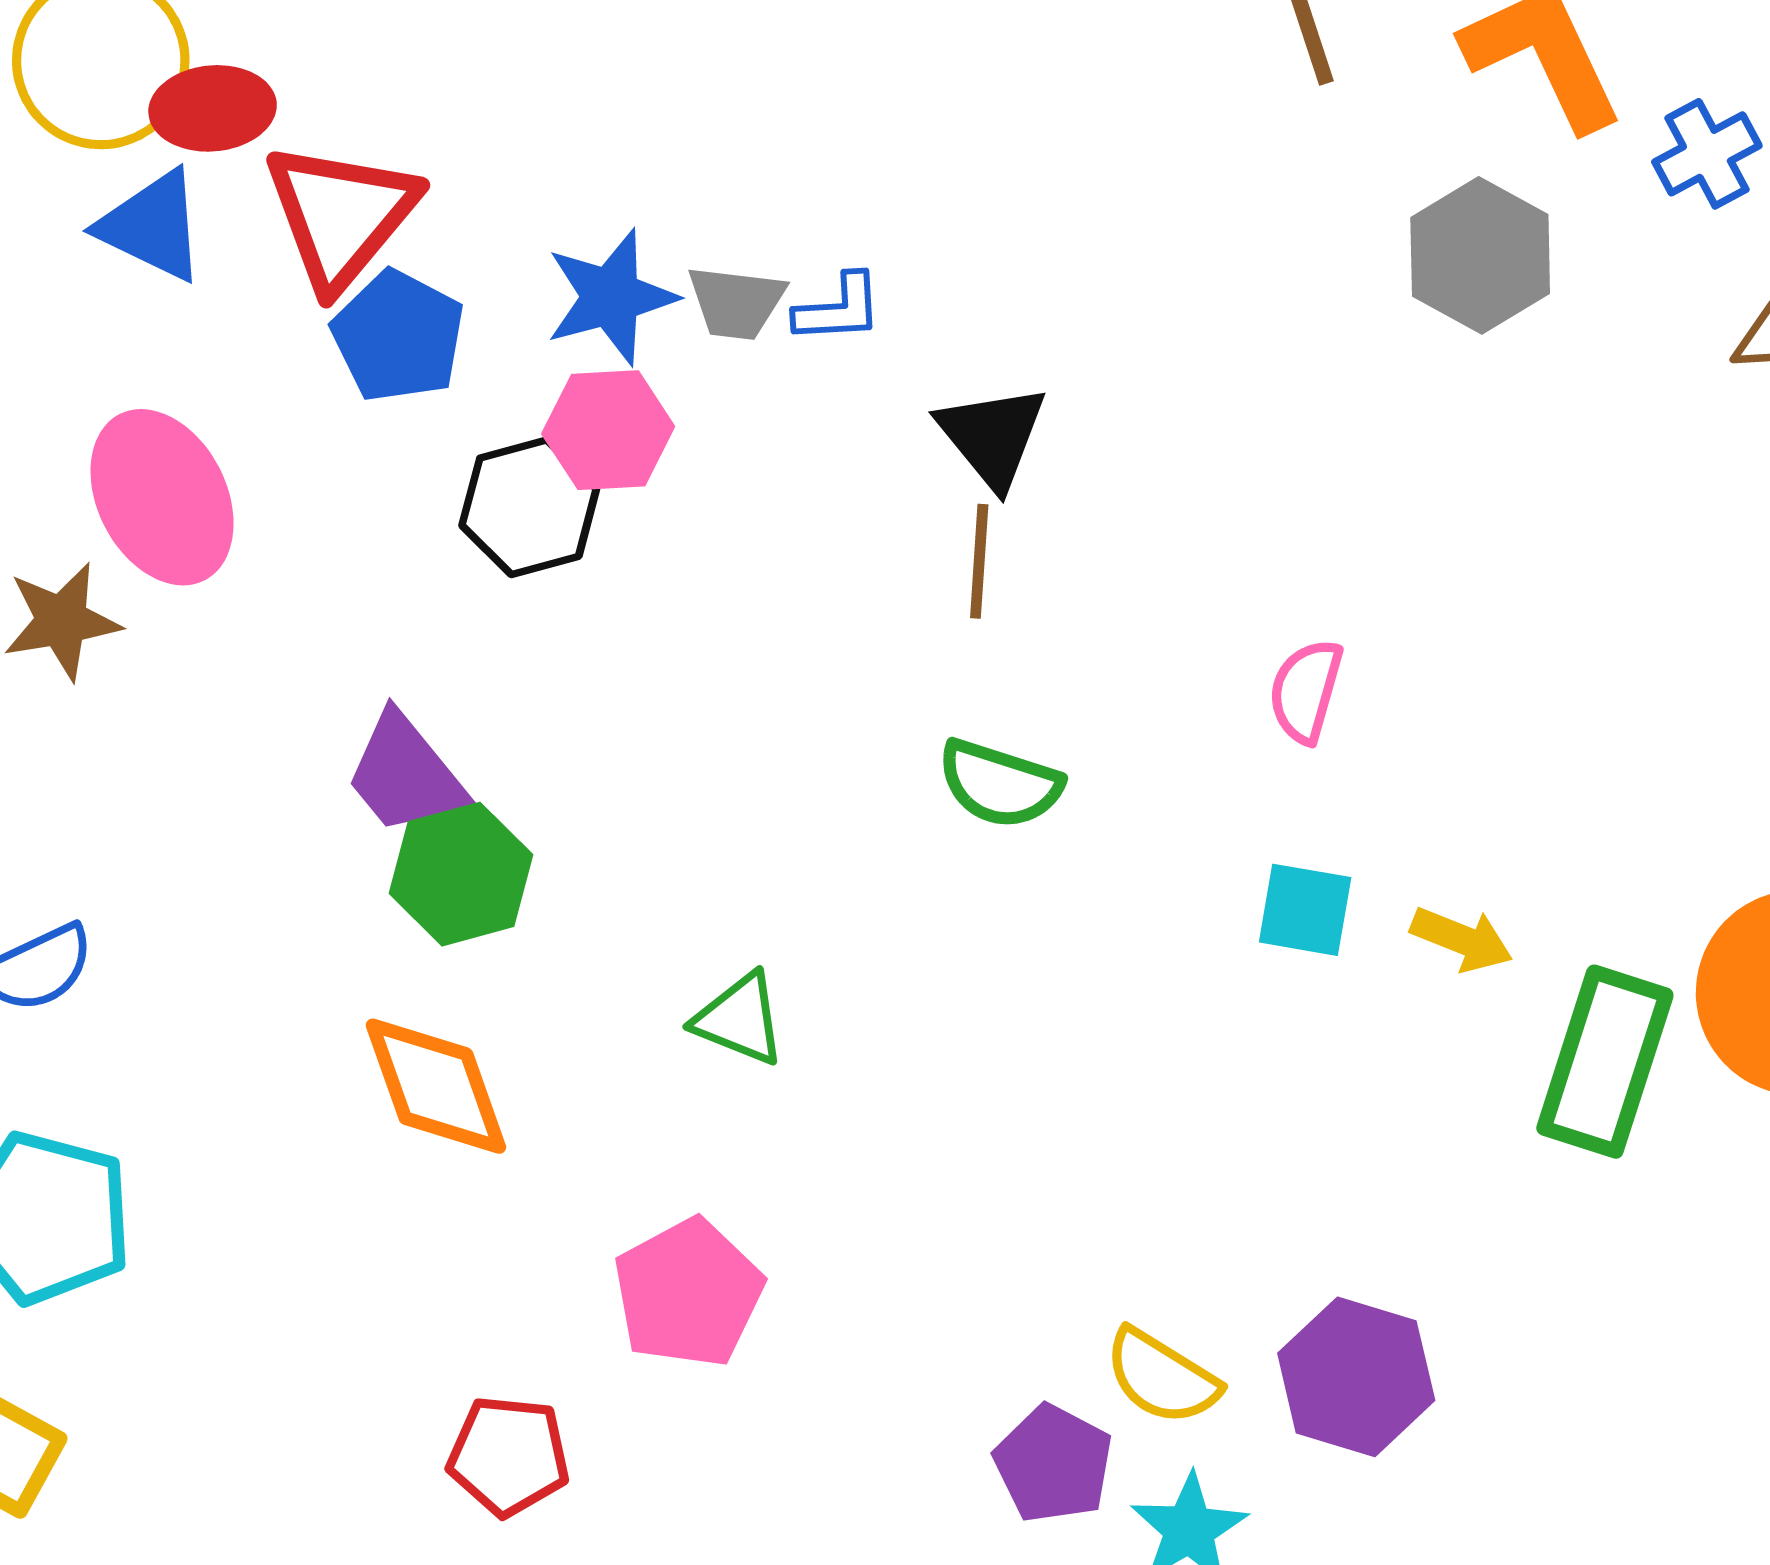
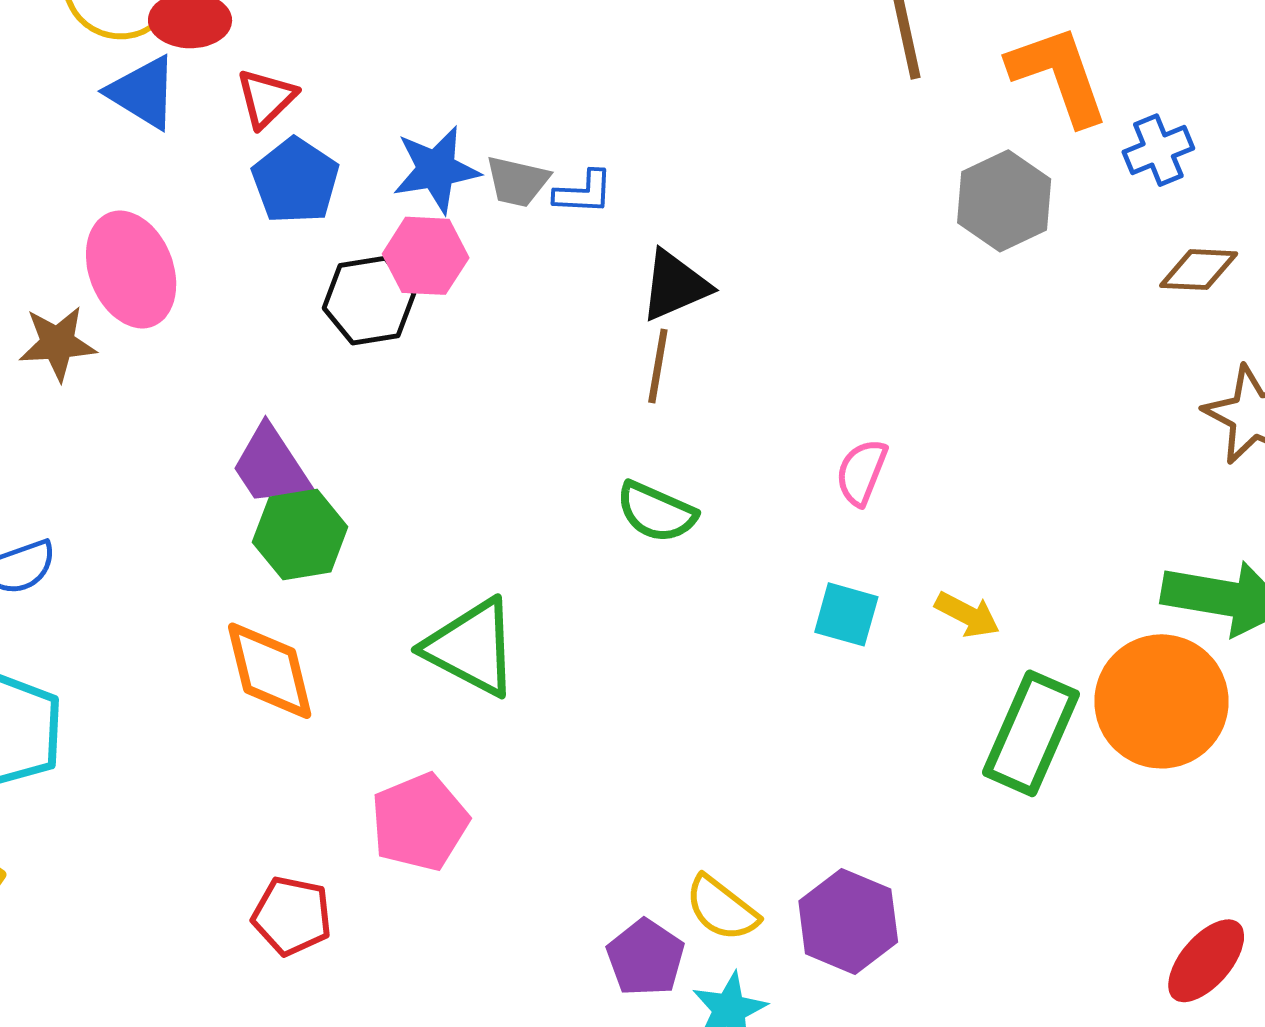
red triangle: (341, 215) -> (266, 98), size x0.6
black triangle: (992, 436) -> (675, 285), turned 40
yellow arrow: (1462, 939) -> (967, 615), moved
green triangle: (740, 1019) -> (471, 648), size x1.6

